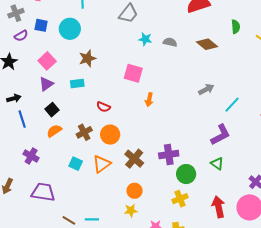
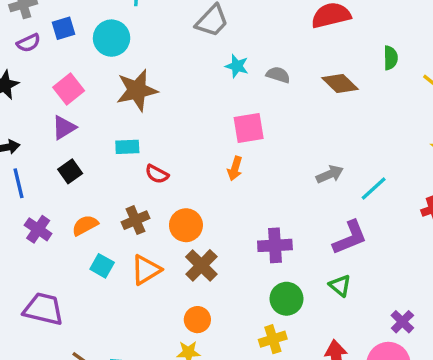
blue square: (41, 25) -> (64, 28), turned -32
brown star: (87, 58) -> (137, 90), size x1.4
pink square: (133, 73) -> (249, 128), moved, turned -30
cyan rectangle: (77, 84) -> (127, 147), moved
gray arrow: (206, 89) -> (330, 174), moved
orange semicircle: (54, 131) -> (85, 225), moved
brown cross: (84, 132) -> (135, 220), moved
orange circle: (110, 135) -> (186, 225), moved
purple cross: (169, 154) -> (275, 245), moved
purple cross: (31, 156) -> (38, 229), moved

